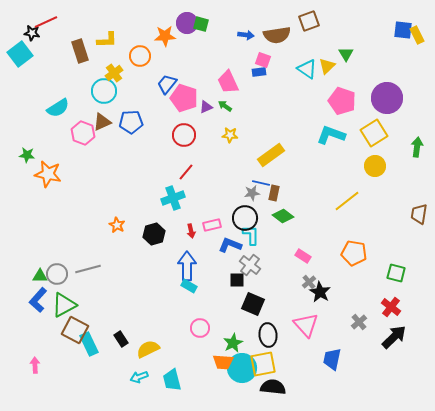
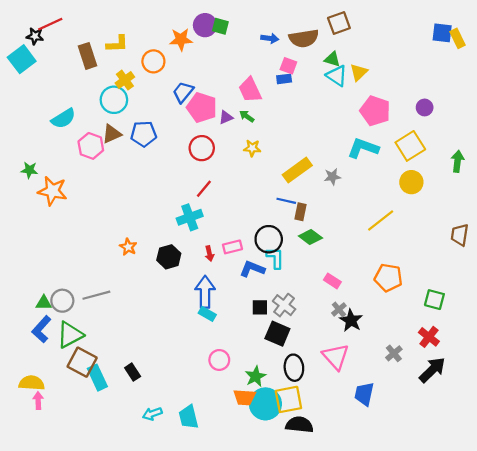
green triangle: (346, 54) -> (332, 59), moved, turned -42
purple circle: (387, 98) -> (425, 107), size x0.5
gray star: (252, 193) -> (332, 177), moved
gray cross: (250, 265) -> (284, 305), moved
yellow semicircle: (148, 349) -> (32, 383), moved, turned 30

